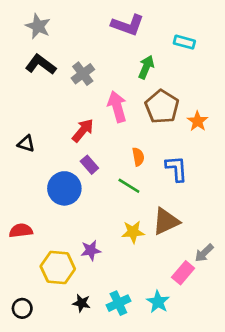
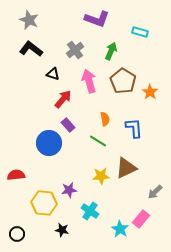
gray cross: (83, 74) -> (75, 50), moved
black triangle: (26, 144) -> (53, 74), moved
pink rectangle: (183, 273) -> (141, 219), moved
cyan cross: (118, 303) -> (90, 211), moved, turned -30

